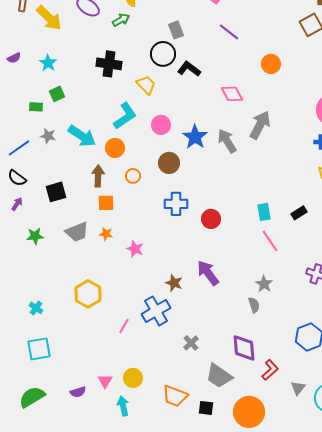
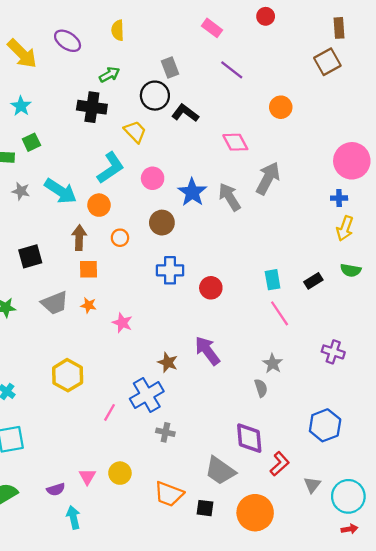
green arrow: (121, 20) -> (109, 75), moved
gray cross: (191, 343) -> (165, 432), moved, turned -35
cyan arrow: (123, 406) -> (73, 517), moved

